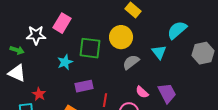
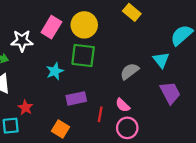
yellow circle: (121, 37) -> (84, 25), moved
pink semicircle: (142, 92) -> (123, 105), moved
purple trapezoid: (167, 93) -> (170, 93), moved

